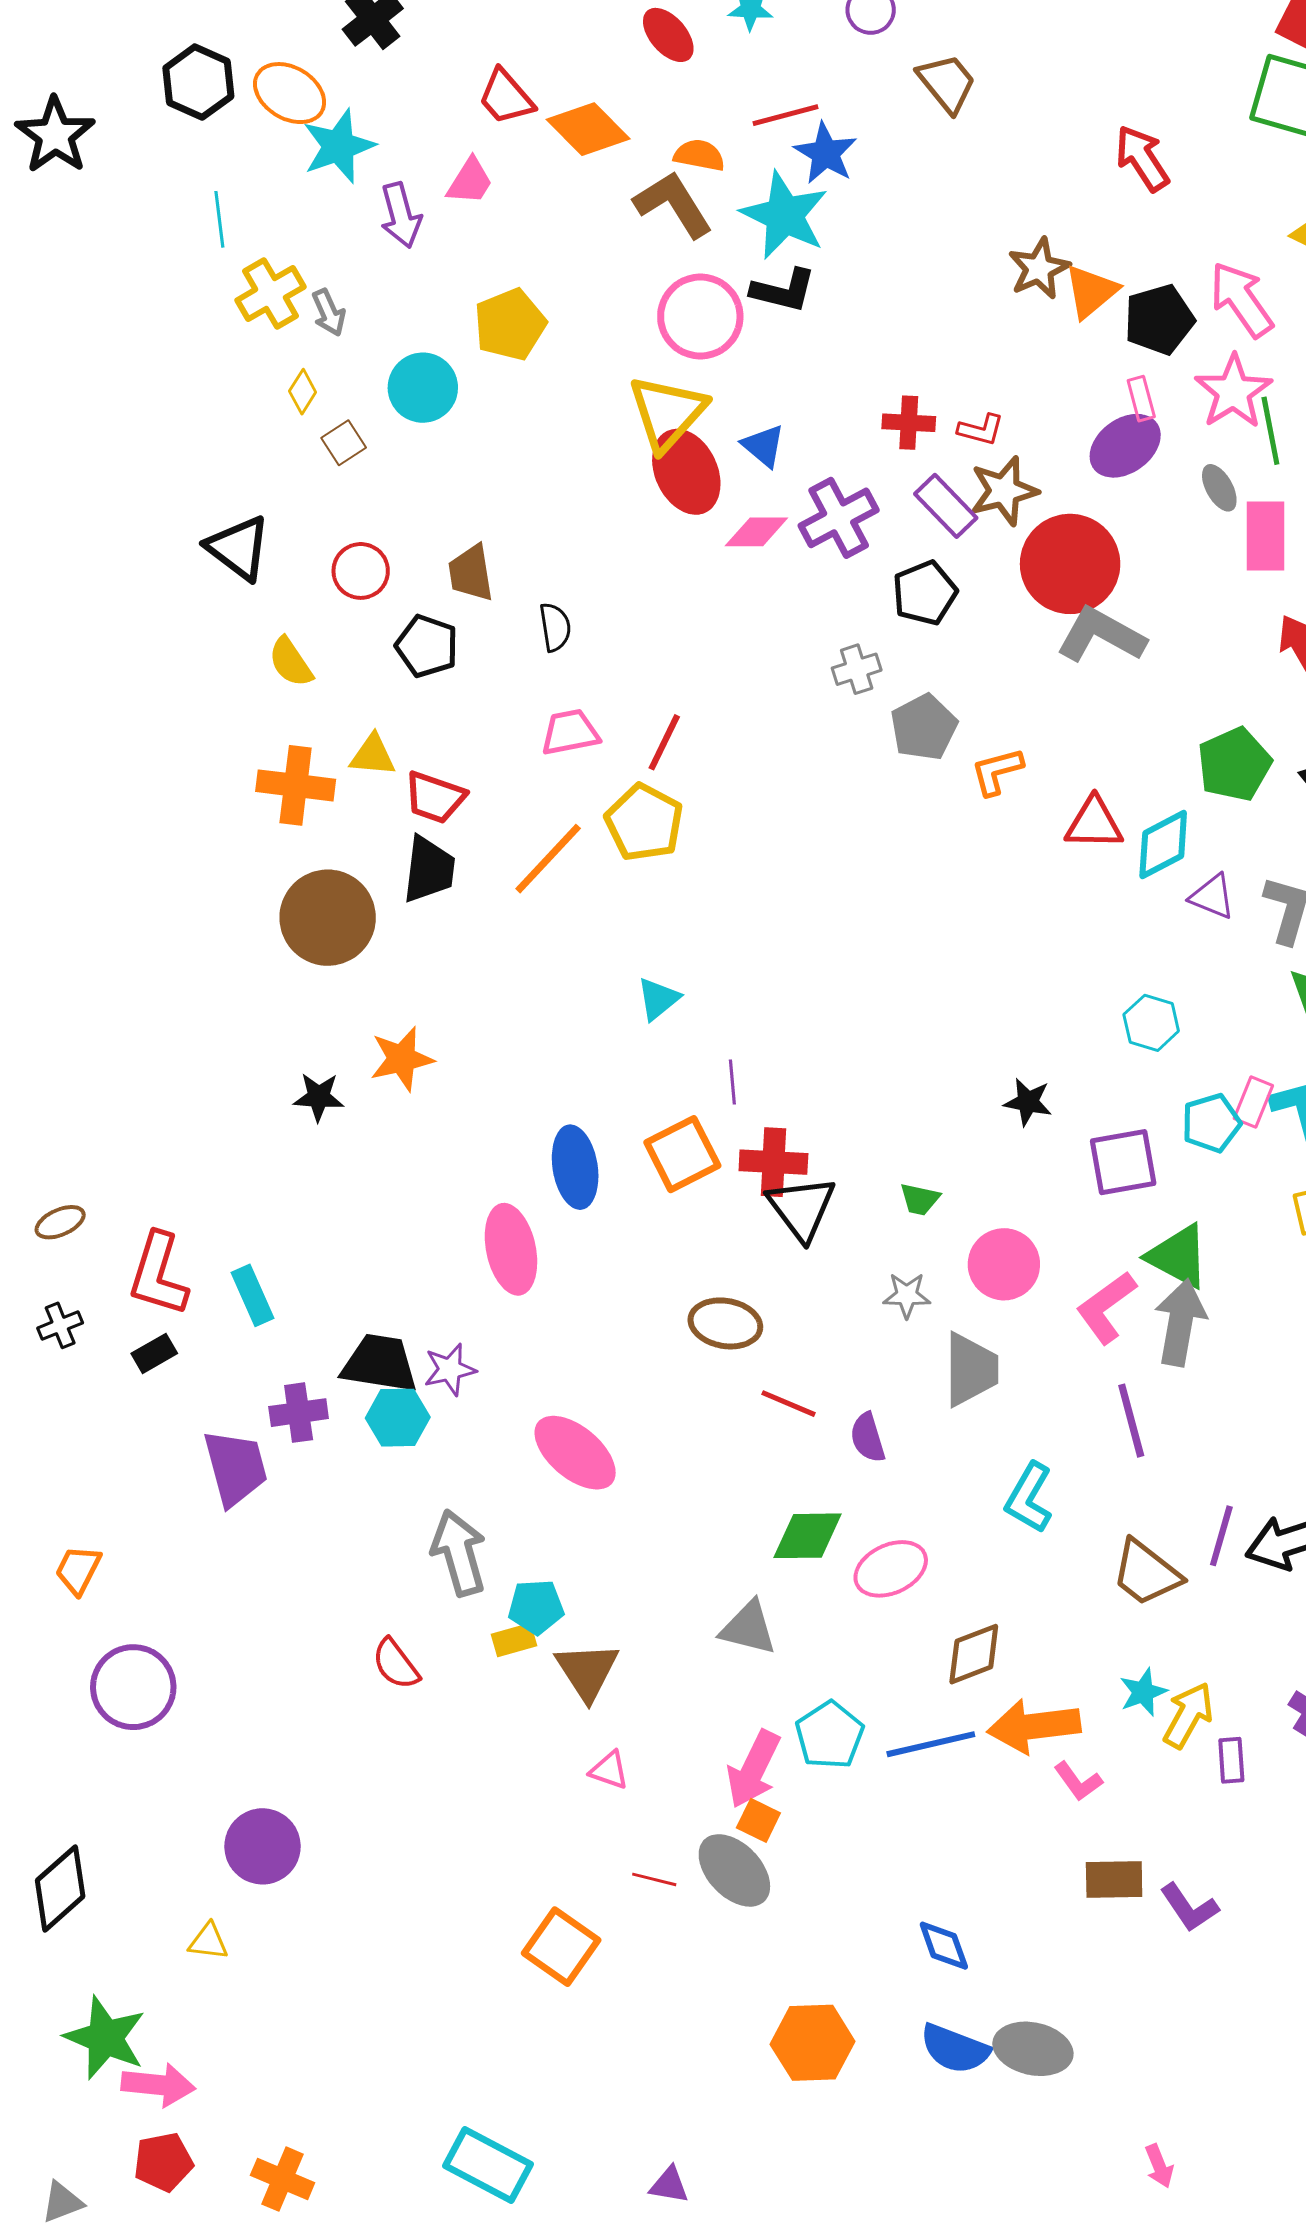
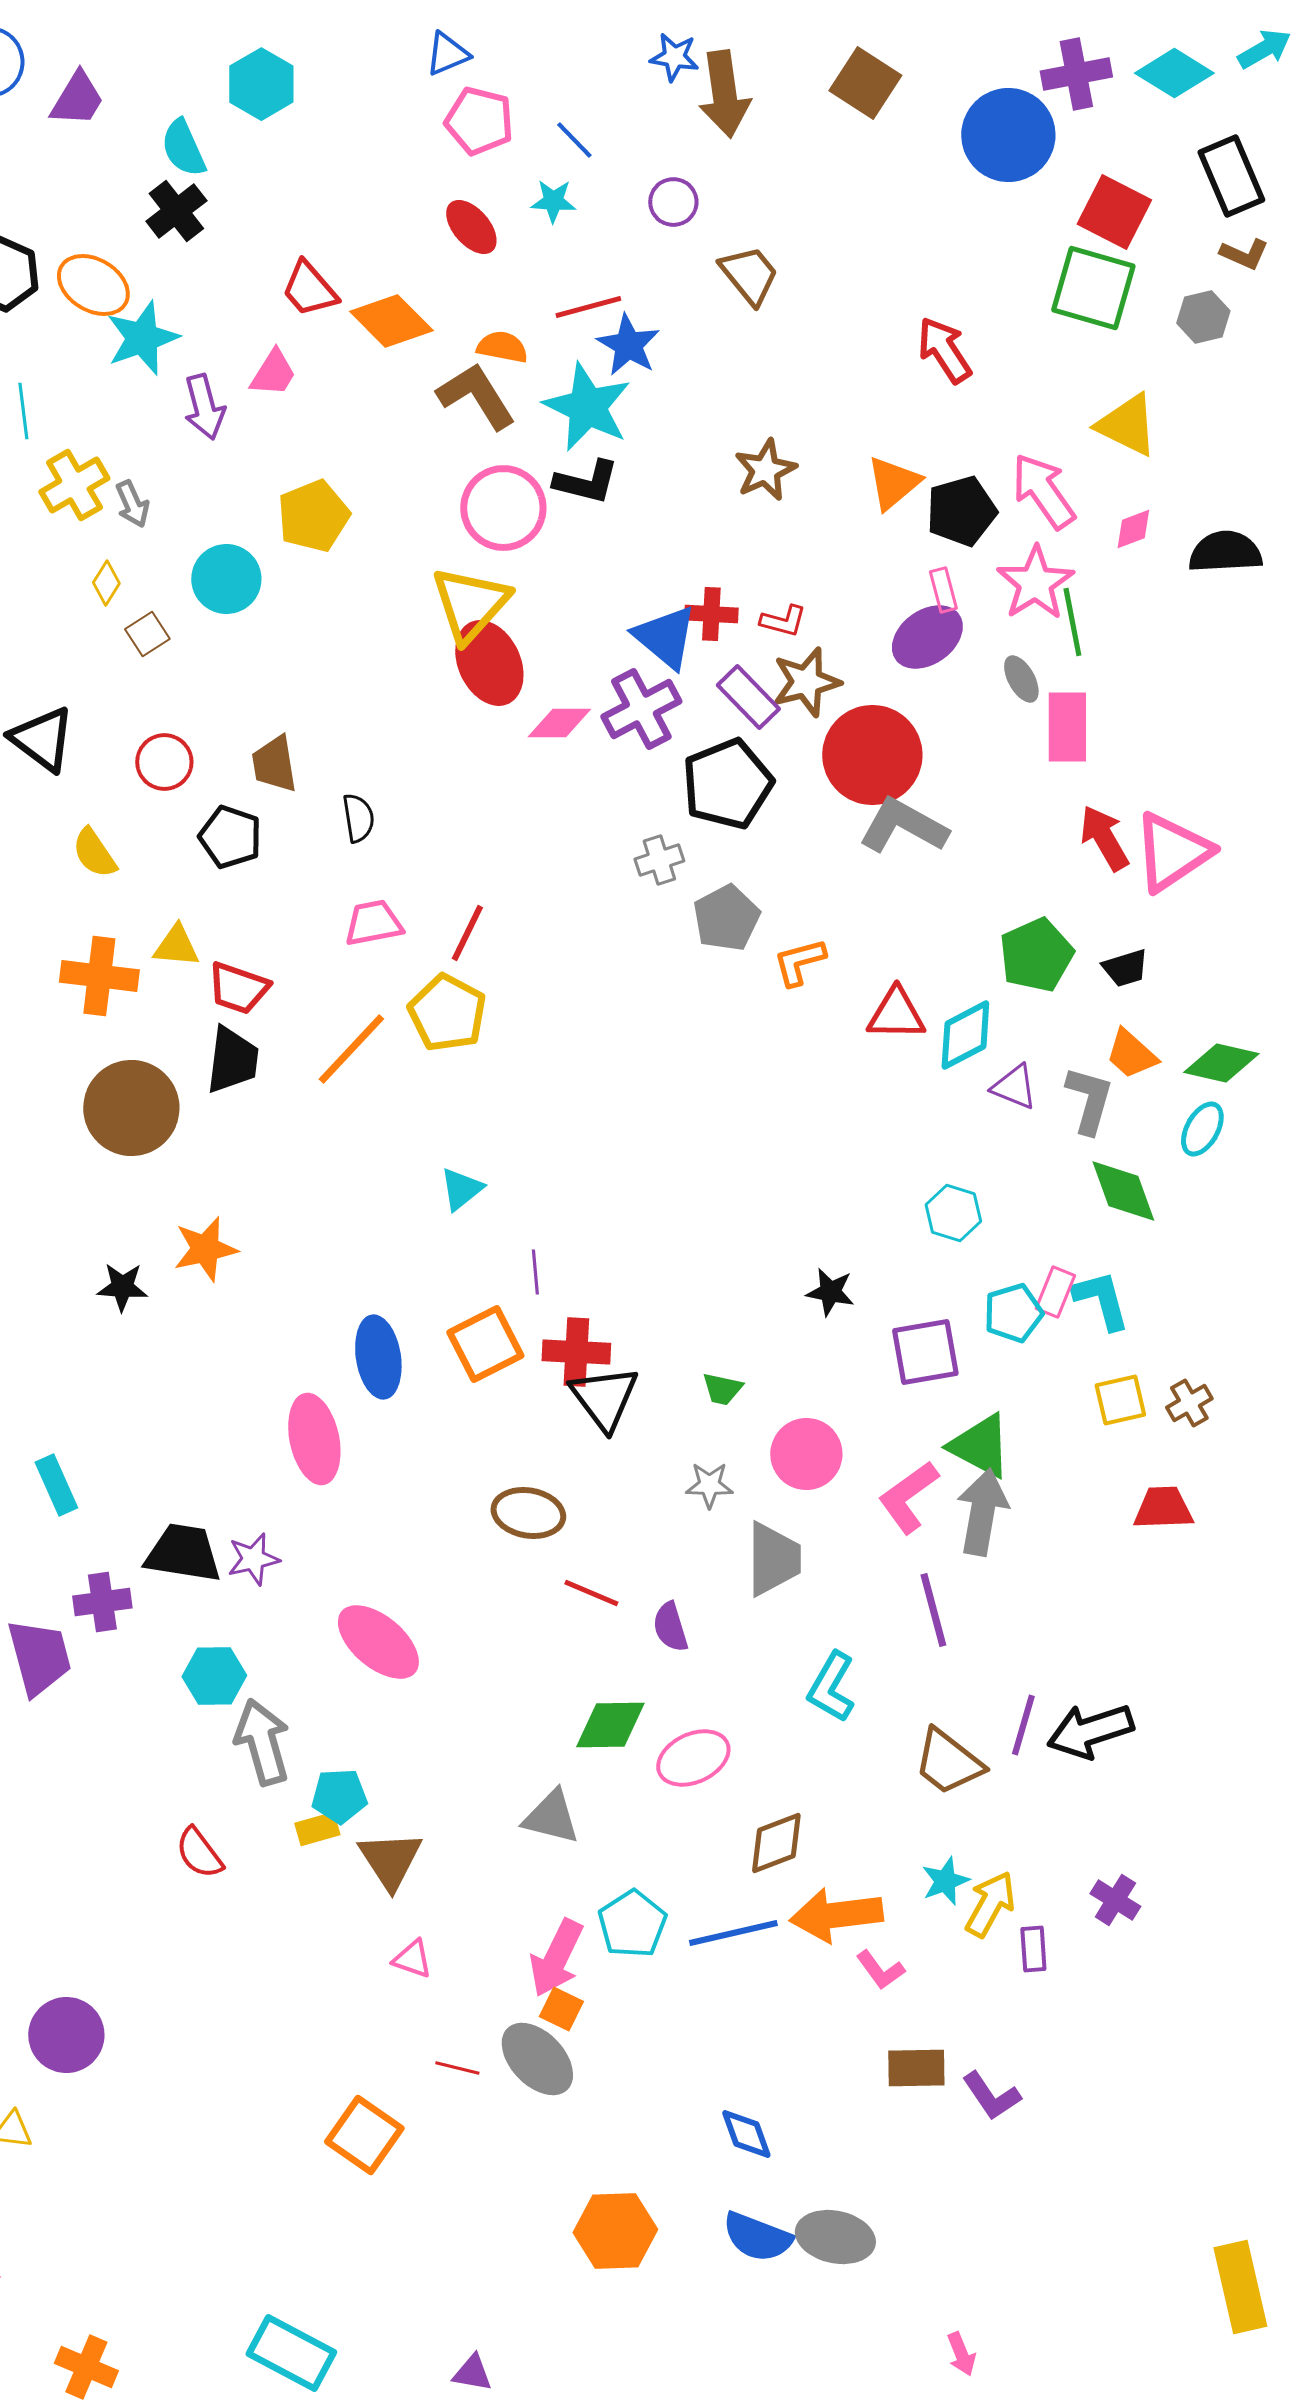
brown star: (1039, 268) -> (765, 470), moved
blue triangle: (763, 446) -> (665, 637), moved, size x1.5
black pentagon: (925, 593) -> (727, 784), size x1.4
cyan hexagon: (398, 1418) -> (214, 1676), moved

